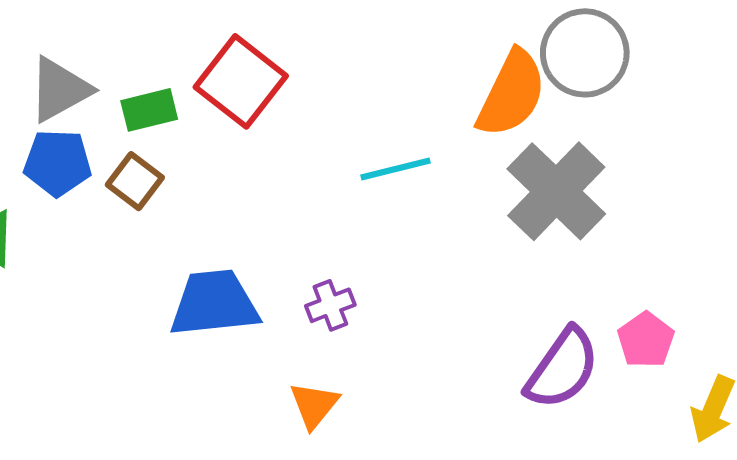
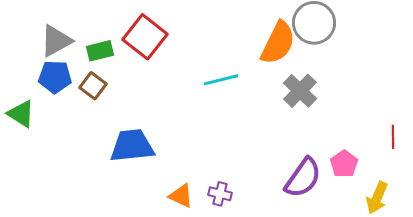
gray cross: (556, 191) -> (300, 91), size x0.7
purple cross: (330, 305) -> (220, 194), moved, turned 35
orange triangle: (314, 405) -> (181, 196), turned -44

